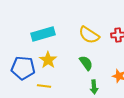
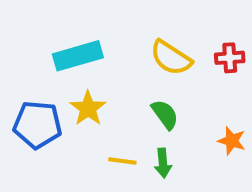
yellow line: (44, 86) -> (122, 161), moved
green arrow: (94, 87) -> (163, 163), moved

